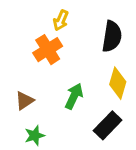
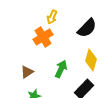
black semicircle: (112, 36) -> (87, 28), turned 35

